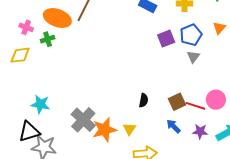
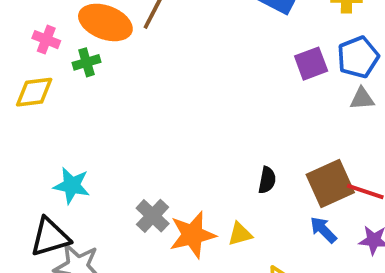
gray triangle: (193, 57) -> (362, 99), turned 48
brown square: (177, 102) -> (330, 183), size x1.4
gray cross: (83, 120) -> (153, 216), size x0.7
yellow triangle: (130, 129) -> (240, 234), turned 40

